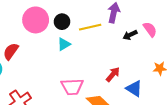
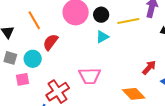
pink trapezoid: (72, 87) -> (90, 76), moved

